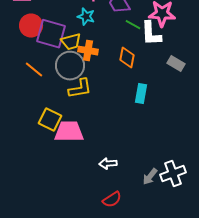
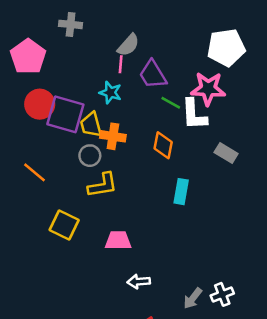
yellow trapezoid: (71, 42) -> (91, 125), turned 90
gray circle: (70, 66) -> (90, 156), size x0.6
orange line: (34, 70) -> (35, 172), moved
pink trapezoid: (69, 132) -> (118, 240), moved, size x0.7
white cross: (173, 174) -> (222, 294), size x0.7

